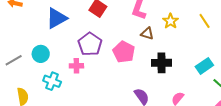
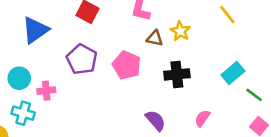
yellow star: (171, 21) -> (180, 31), moved
pink cross: (76, 66) -> (46, 91), moved
cyan cross: (52, 81) -> (23, 113), moved

